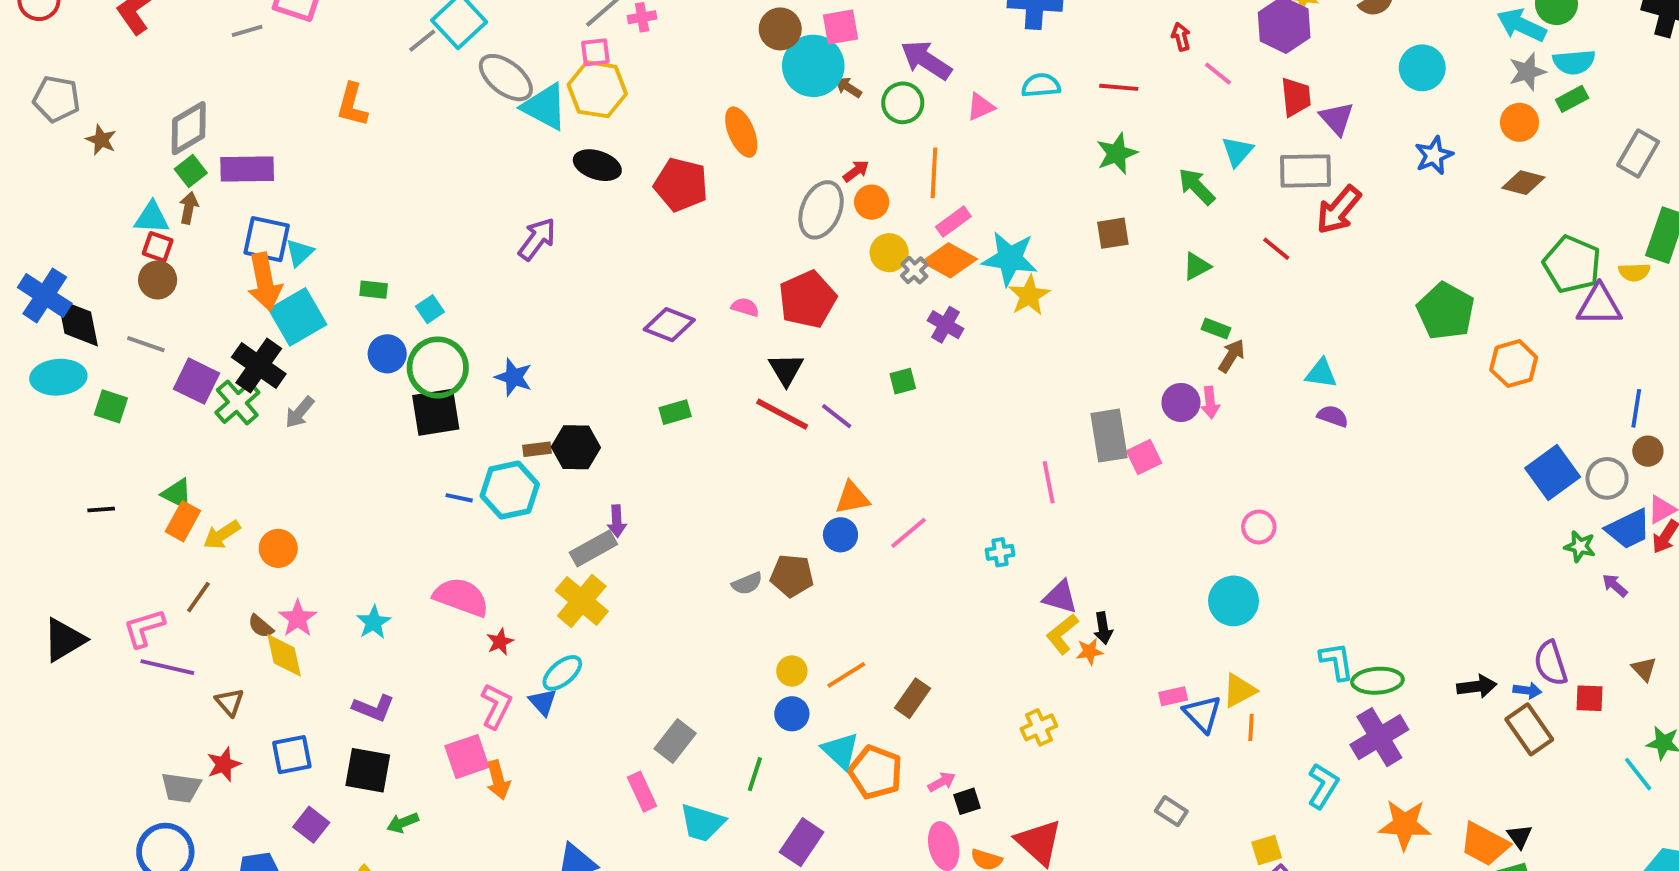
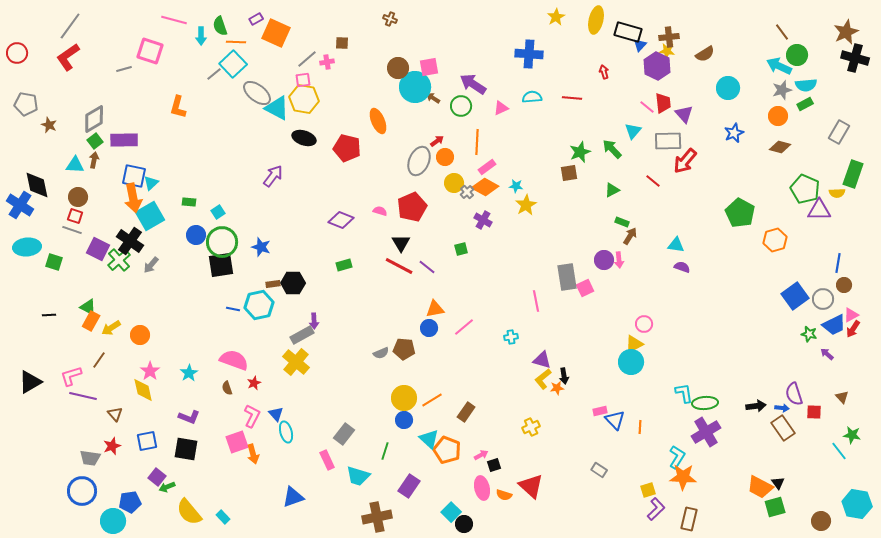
pink line: (1218, 74) -> (647, 107), moved
green star: (1117, 153) -> (580, 152), moved
red square: (158, 247) -> (75, 216), moved
cyan star: (1010, 259) -> (516, 186), size x0.5
black diamond: (78, 323) -> (37, 185), moved
brown semicircle: (261, 626) -> (227, 388), moved, turned 32
yellow circle: (792, 671) -> (404, 398), size x1.6
cyan ellipse: (562, 673) -> (286, 432), moved, turned -65
yellow triangle: (1239, 690) -> (634, 344), moved
green arrow: (403, 823) -> (167, 487), moved
orange star: (1405, 825) -> (683, 477), moved

